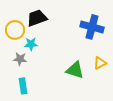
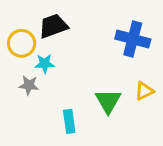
green triangle: (75, 70) -> (108, 101), turned 42
cyan rectangle: (23, 86) -> (69, 121), moved

